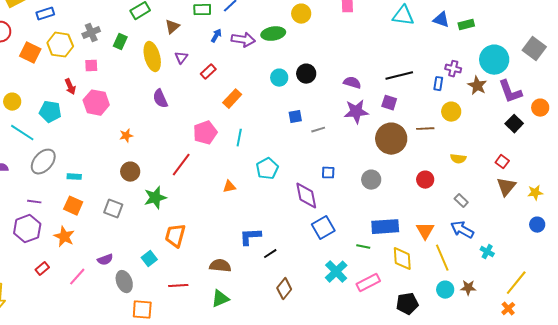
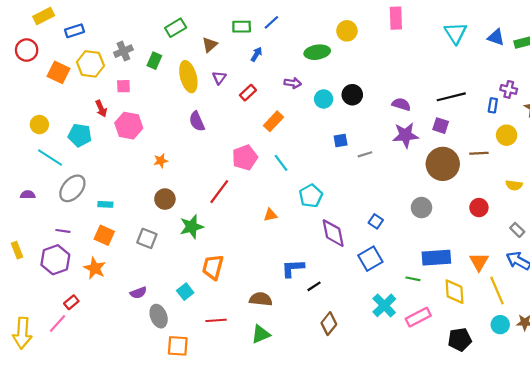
cyan triangle: (403, 16) -> (456, 33), turned 50
purple arrow: (243, 40) -> (293, 83), moved, size x0.7
cyan line: (239, 138) -> (281, 163), turned -48
blue square: (328, 173) -> (376, 221), moved, turned 32
purple diamond: (306, 196) -> (333, 233), moved
pink line: (77, 277) -> (57, 324), moved

